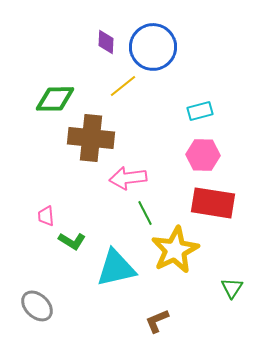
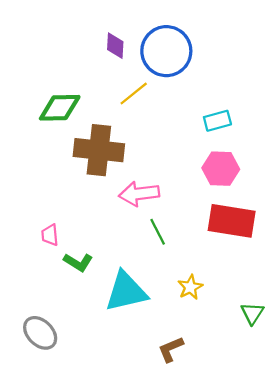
yellow star: (175, 250) -> (190, 287), moved, size x0.5

